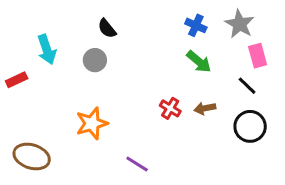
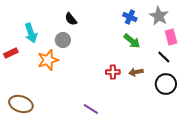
red cross: (170, 108) -> (113, 72), turned -32
orange star: (92, 123) -> (48, 60), moved

